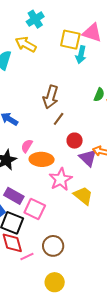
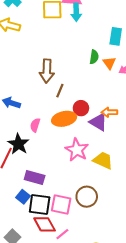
cyan arrow: (81, 55) -> (76, 12), moved
orange ellipse: (42, 159) -> (64, 119), moved
pink square: (35, 209) -> (61, 204), moved
brown circle: (53, 246) -> (87, 197), moved

